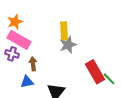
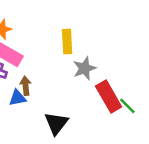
gray star: (68, 45) -> (84, 68), moved
blue triangle: (27, 82) -> (17, 98), moved

